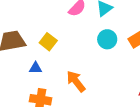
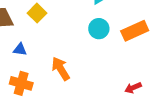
yellow square: (48, 42) -> (37, 13), moved

